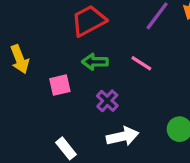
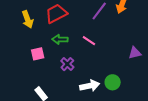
yellow arrow: (20, 59) -> (28, 19), moved
white arrow: (123, 136) -> (90, 86), moved

